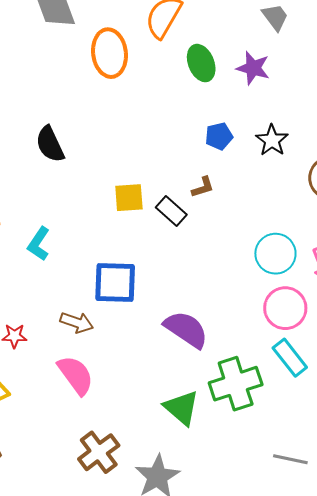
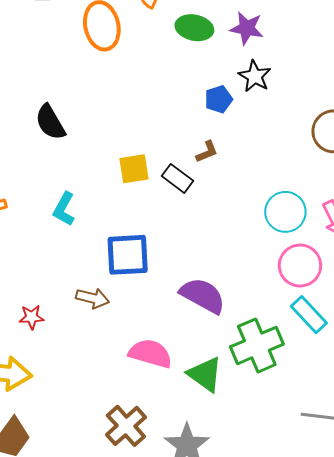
green ellipse: (201, 63) -> (194, 28), turned -51
black star: (272, 140) -> (255, 76), moved
cyan L-shape: (39, 244) -> (64, 209), moved
pink semicircle: (76, 375) -> (150, 353), moved, turned -33

